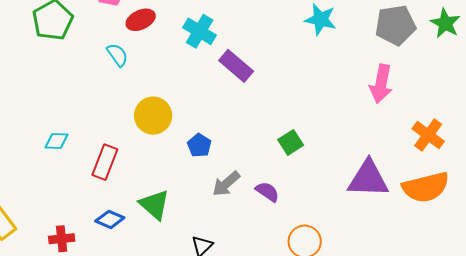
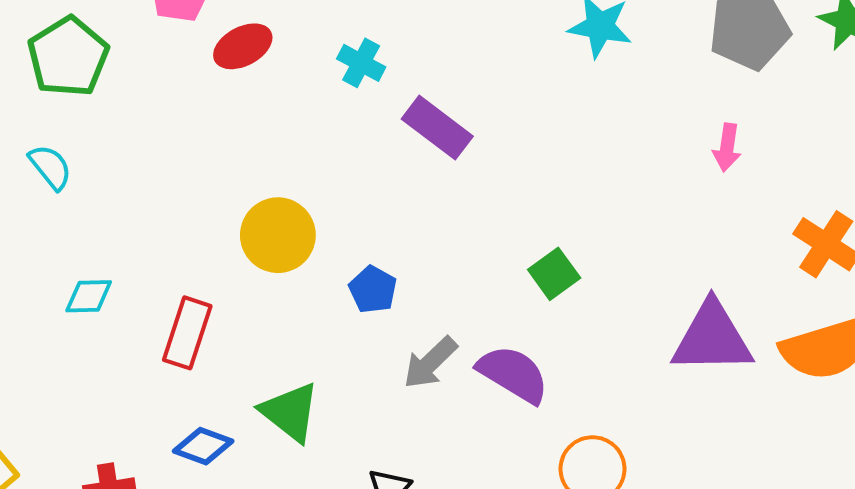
cyan cross: (200, 31) -> (361, 63), size x0.7
cyan semicircle: (117, 55) -> (50, 167), moved
pink arrow: (381, 84) -> (727, 147), size x0.6
purple semicircle: (267, 192) -> (513, 374), size x1.5

